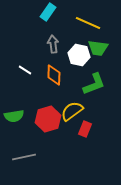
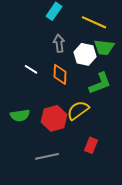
red rectangle: (85, 129) -> (91, 145), moved
gray line: (24, 157) -> (47, 156), moved

